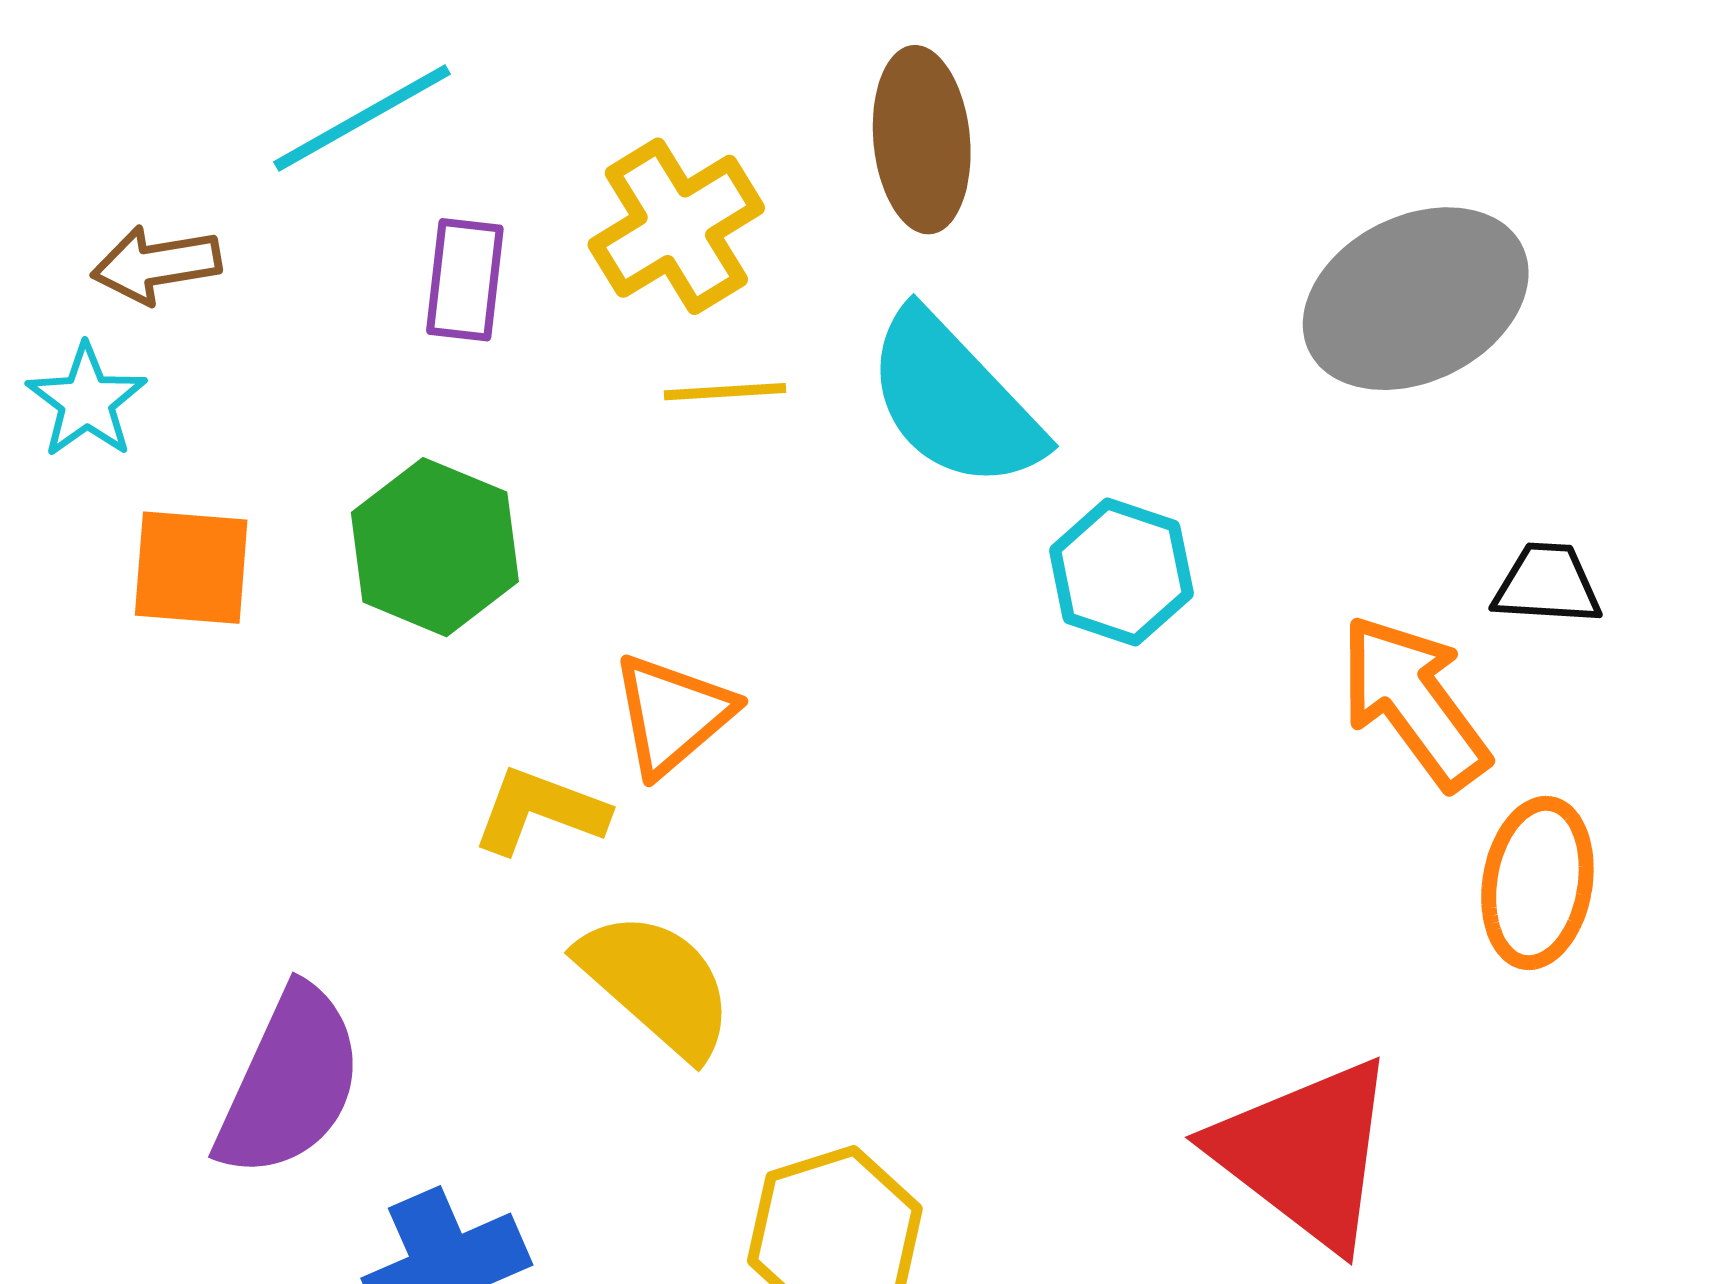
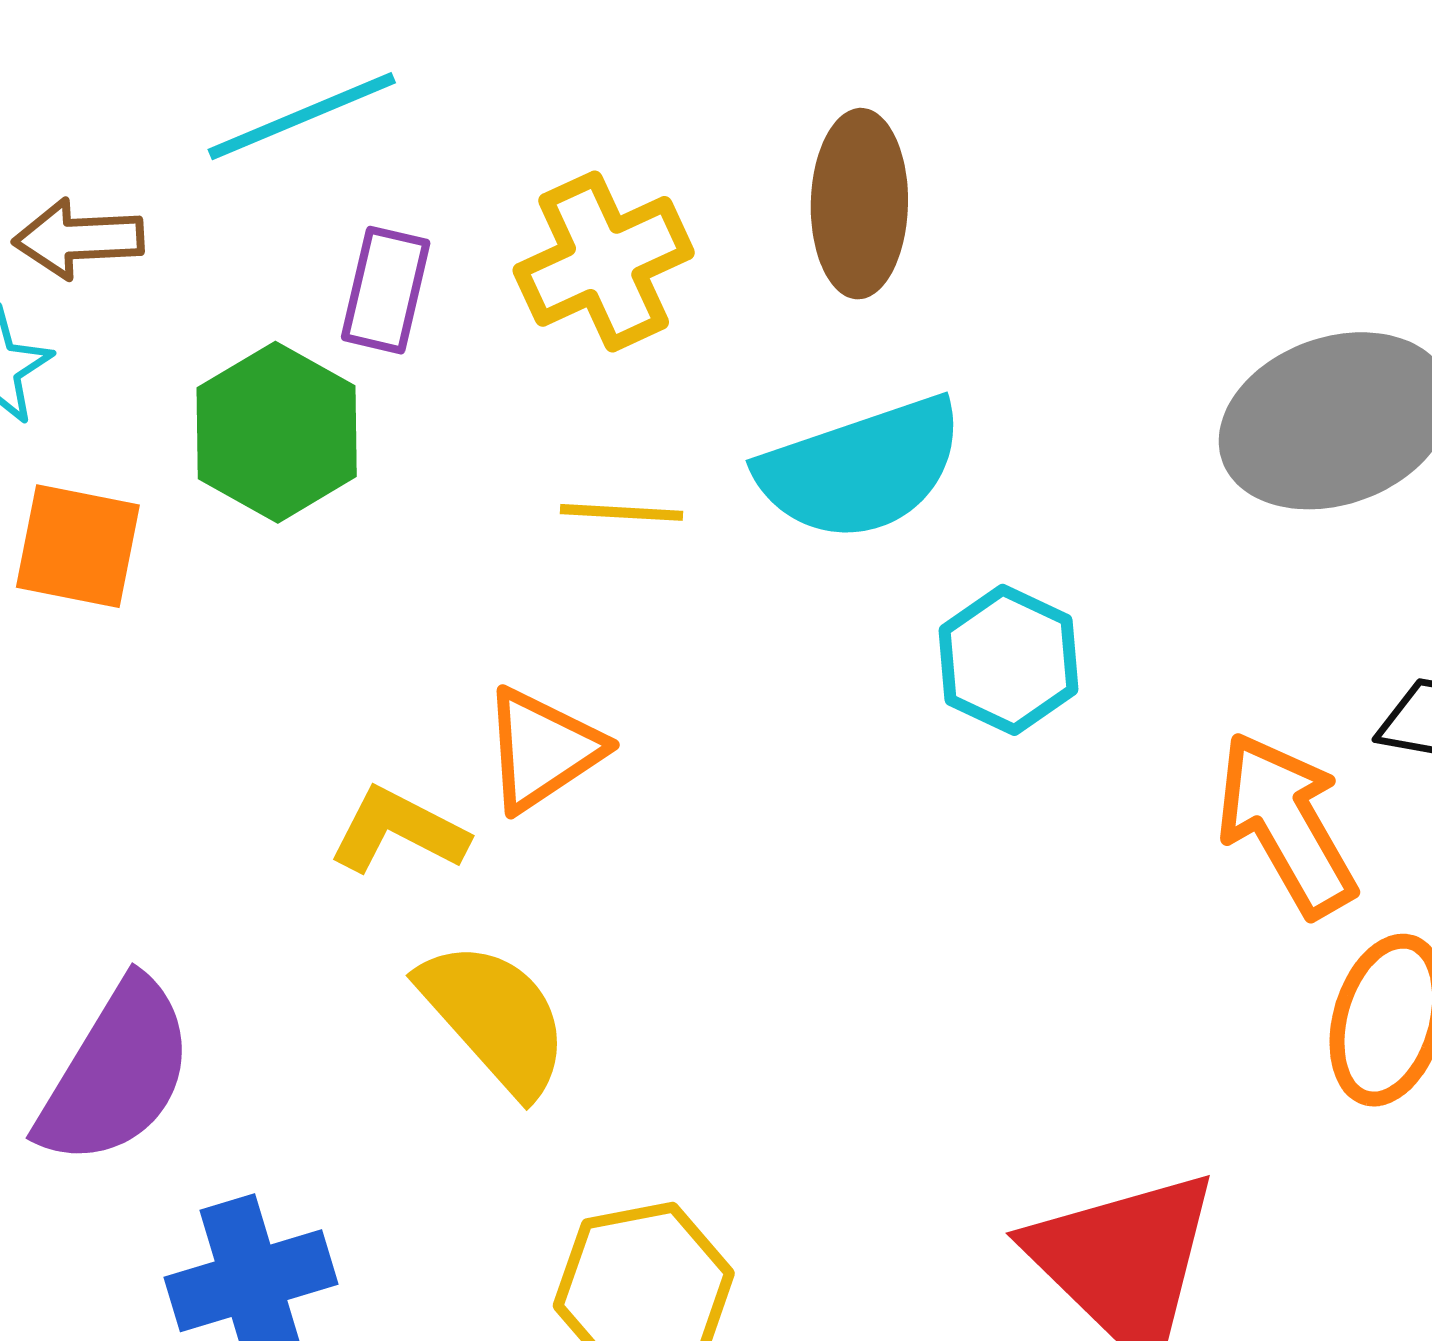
yellow line: (725, 392) -> (621, 512), moved
cyan semicircle: (954, 401) -> (861, 469), turned -72
green hexagon: (435, 547) -> (277, 432), moved

